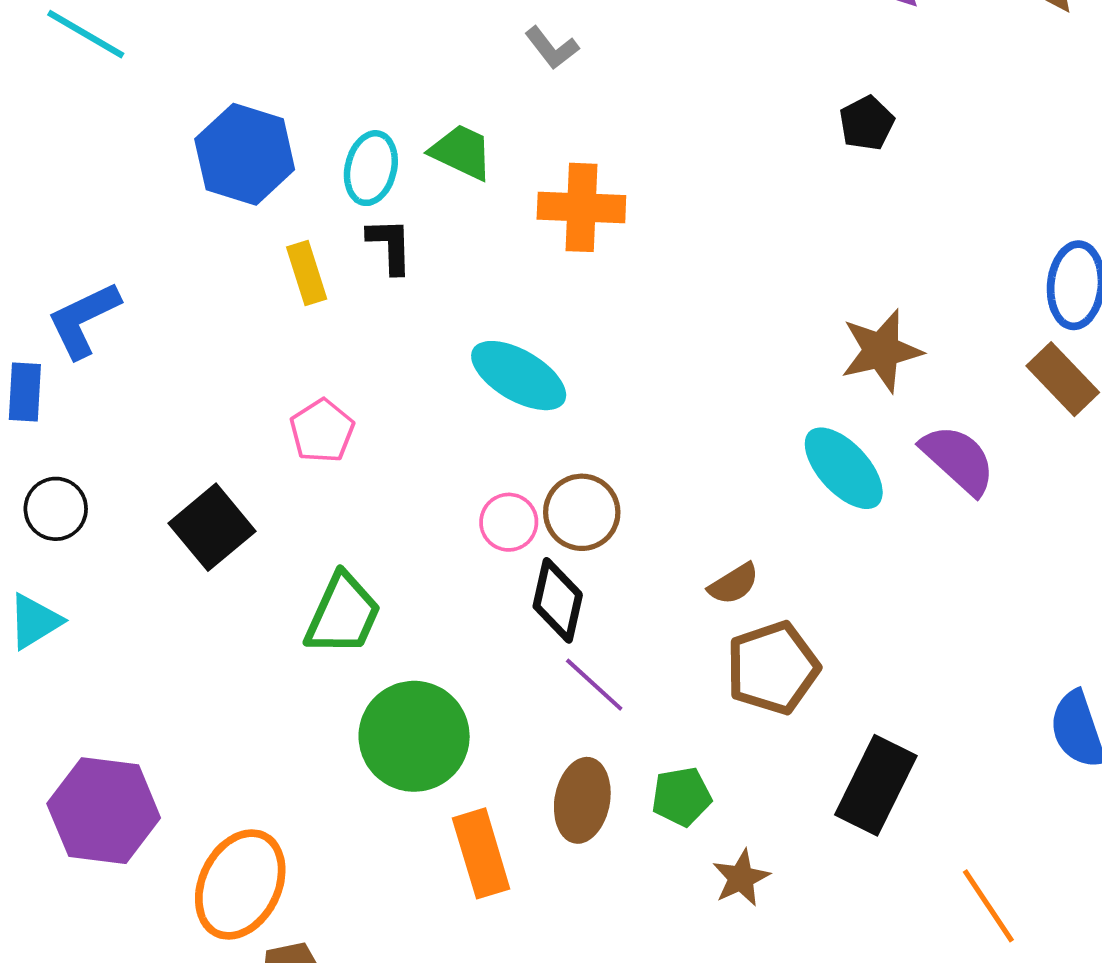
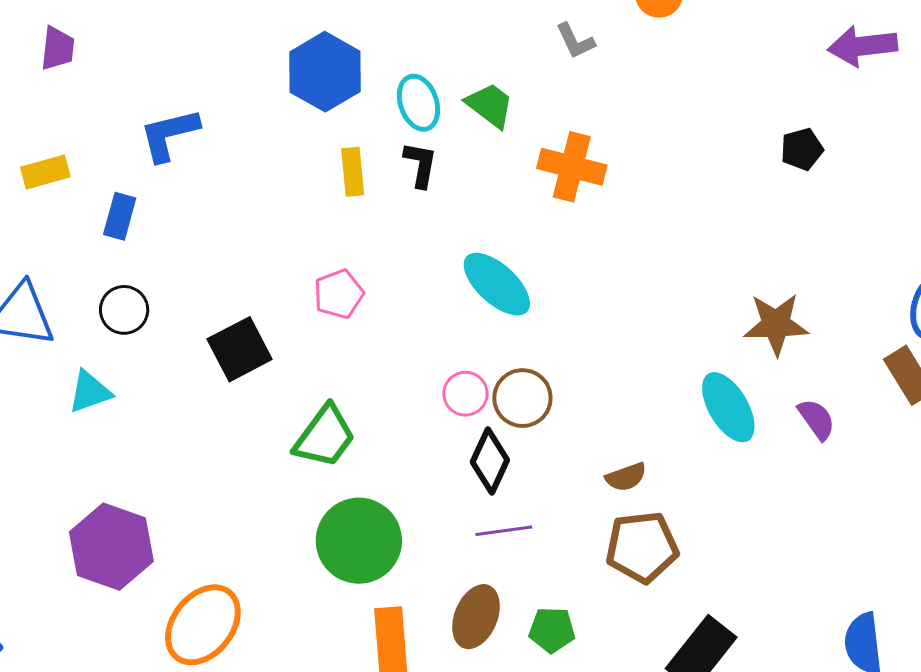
cyan ellipse: (371, 168) -> (418, 103), turned -44
blue L-shape: (84, 320) -> (169, 135), moved
purple semicircle: (958, 460) -> (817, 419), size x0.7
purple line: (594, 685) -> (504, 531), turned -62

